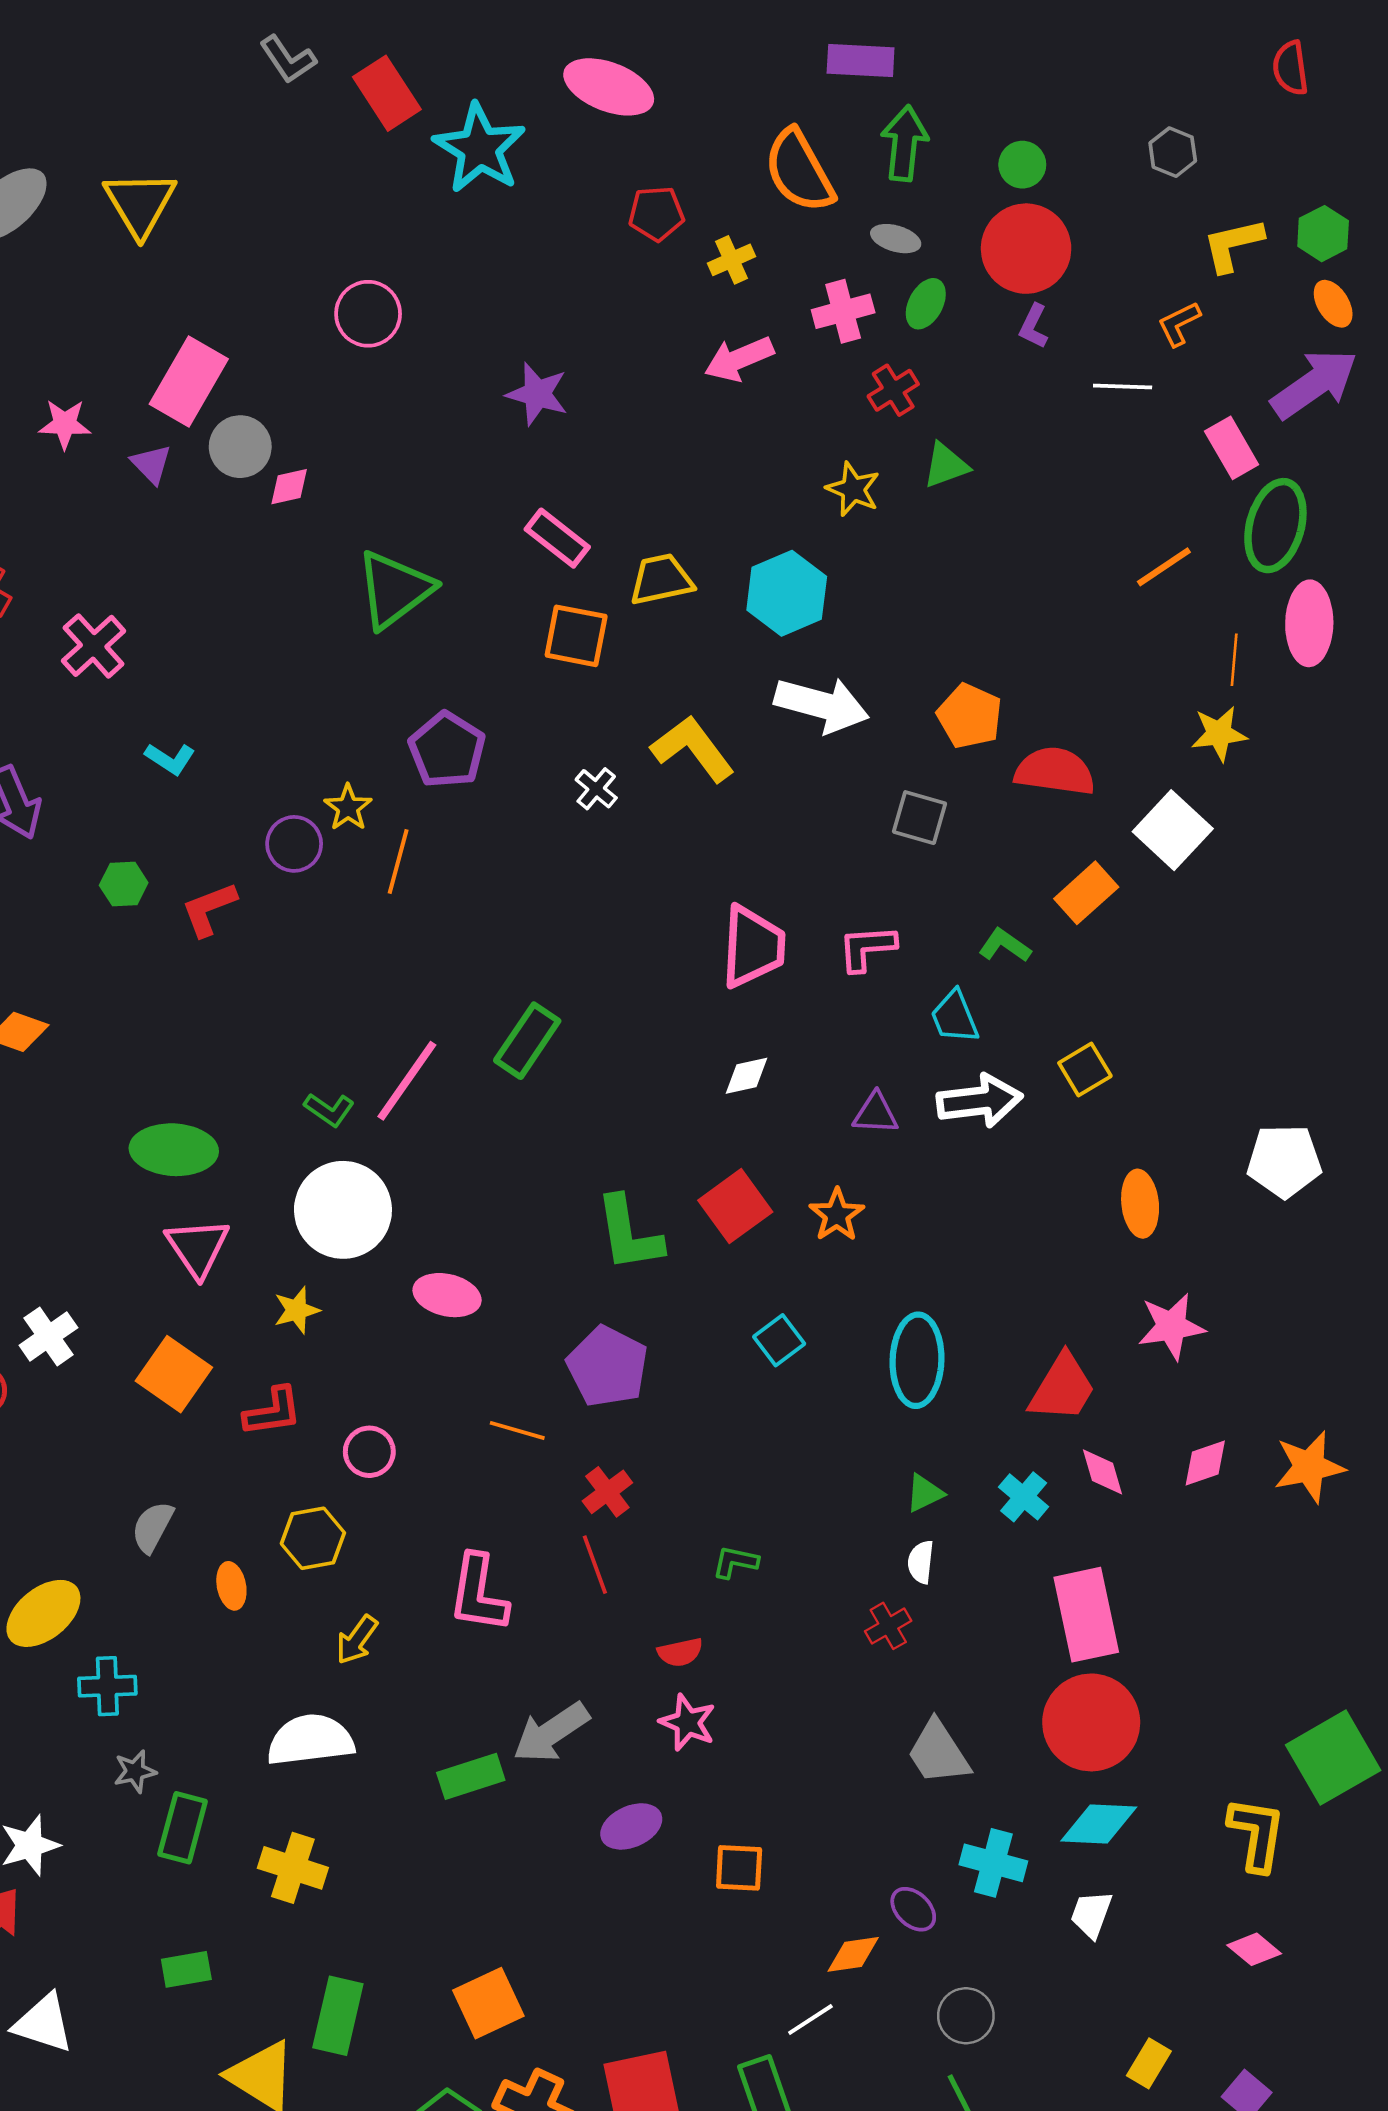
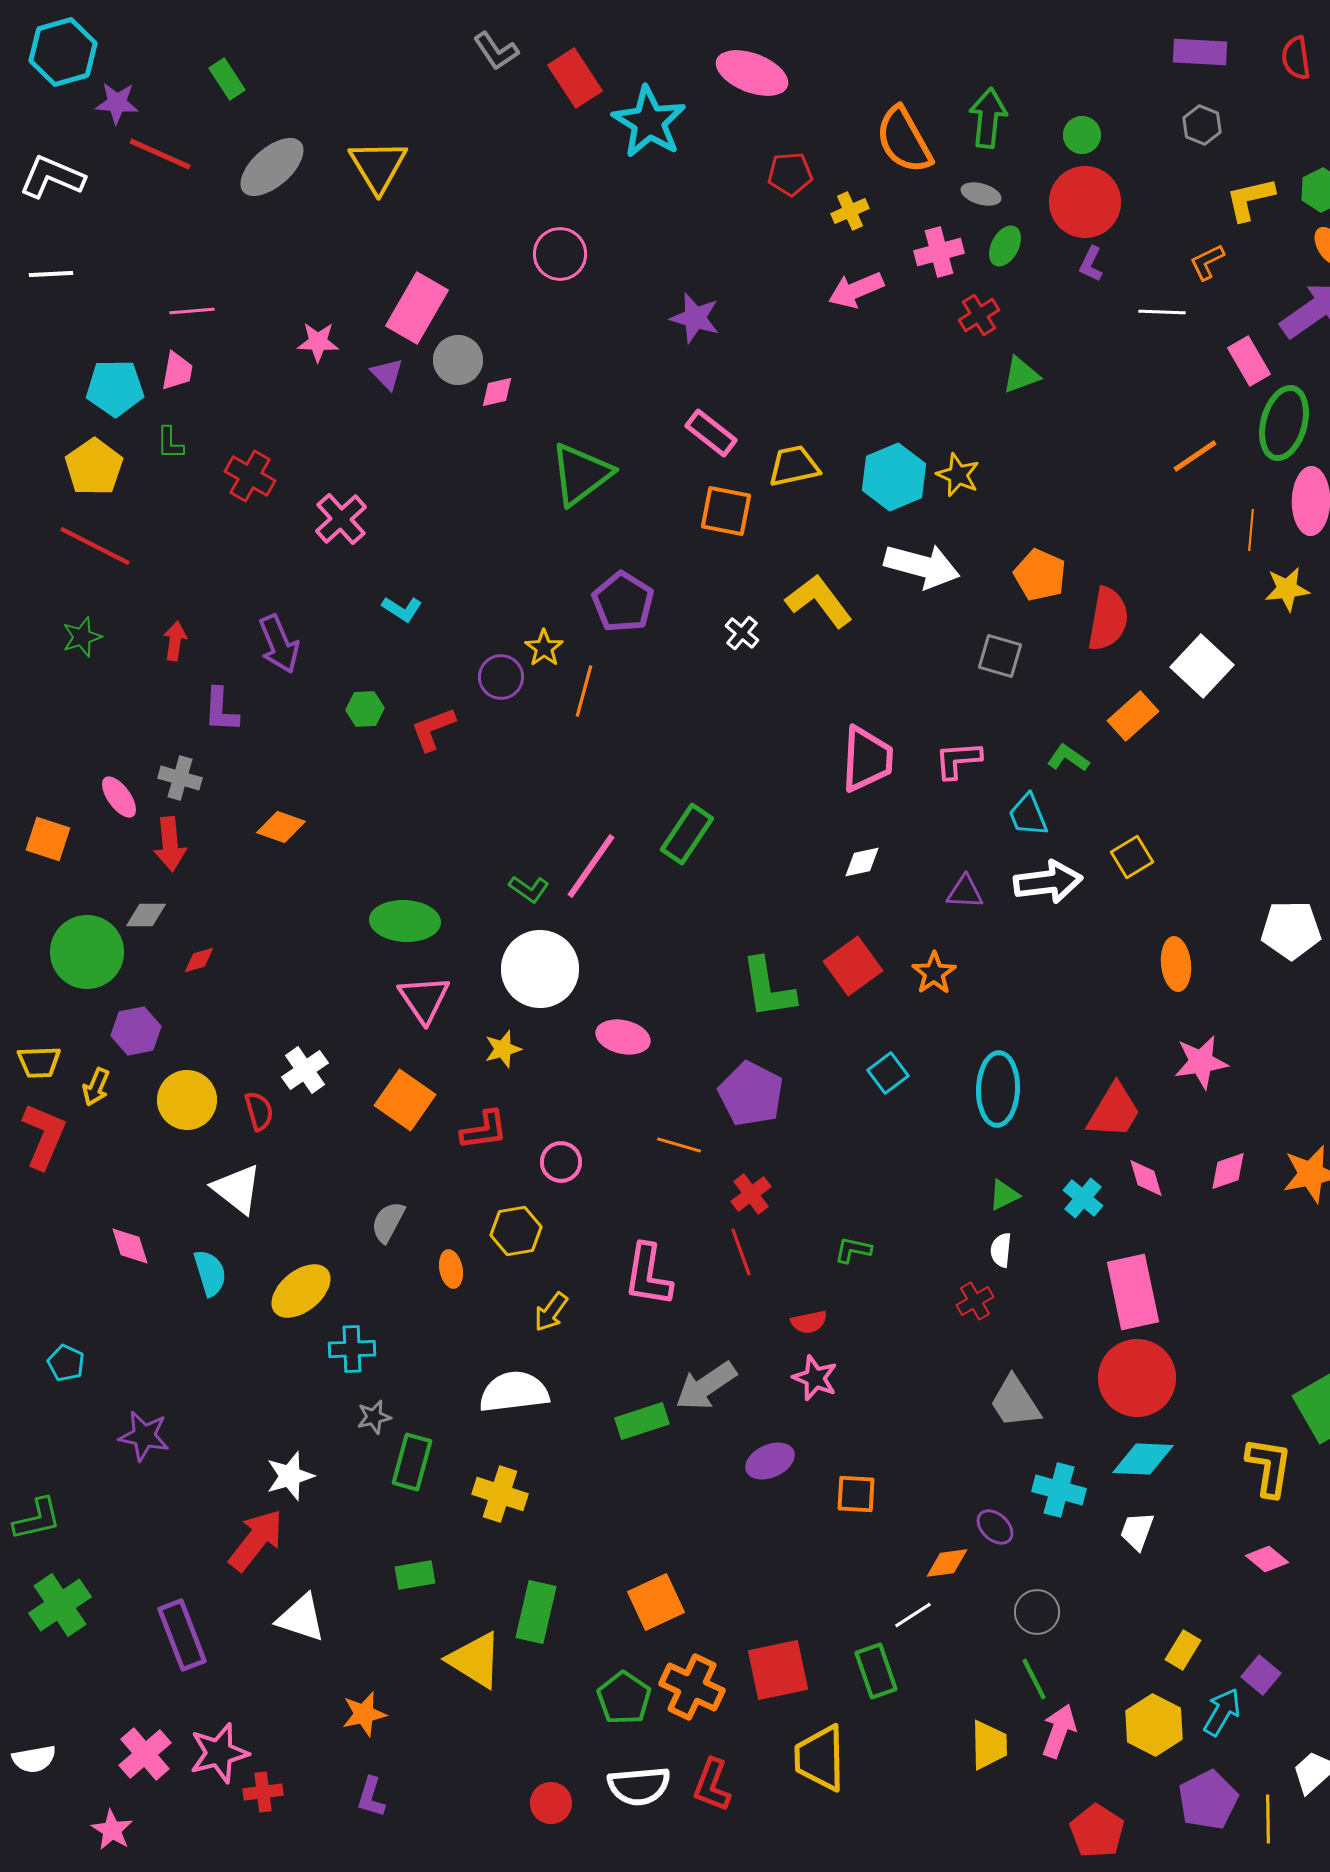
purple rectangle: (861, 61) -> (1200, 52), moved
yellow star: (853, 489) -> (958, 475), moved
yellow star: (1219, 734) -> (1287, 589), moved
red semicircle: (1055, 771) -> (1108, 619), turned 92

